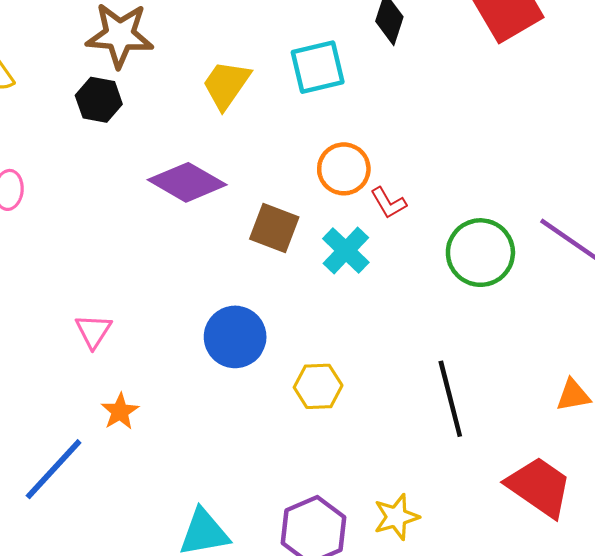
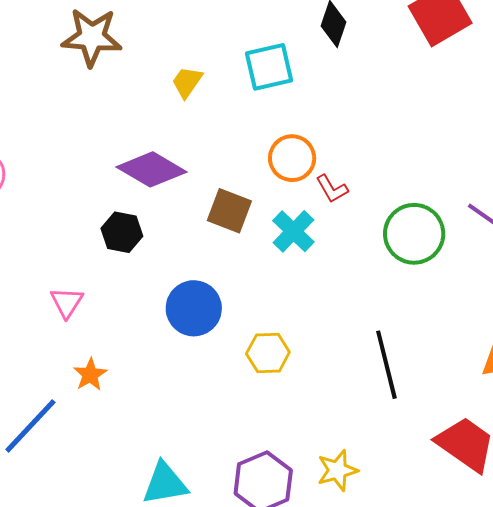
yellow trapezoid: (226, 85) -> (187, 82), size x0.7
black hexagon: (99, 100) -> (122, 232), moved

